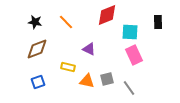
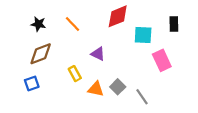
pink rectangle: (134, 55) -> (162, 60), moved
yellow rectangle: (68, 67) -> (75, 74), turned 48
gray square: (107, 79) -> (118, 87), turned -32
blue square: (38, 82) -> (32, 83), moved

